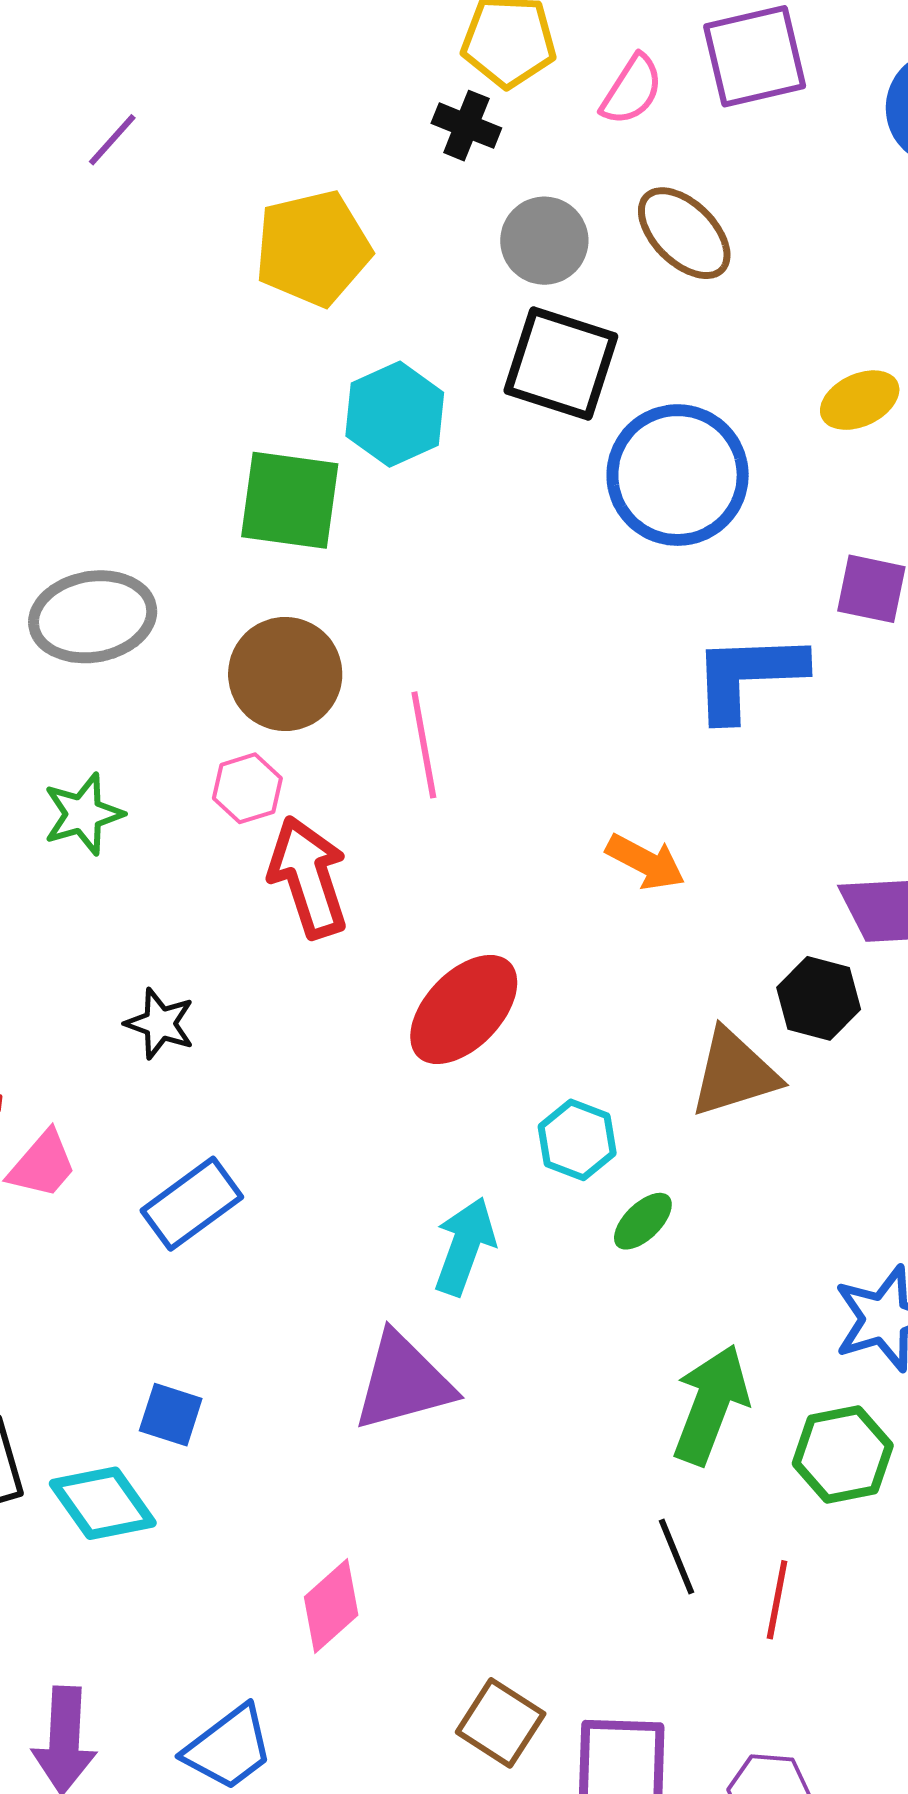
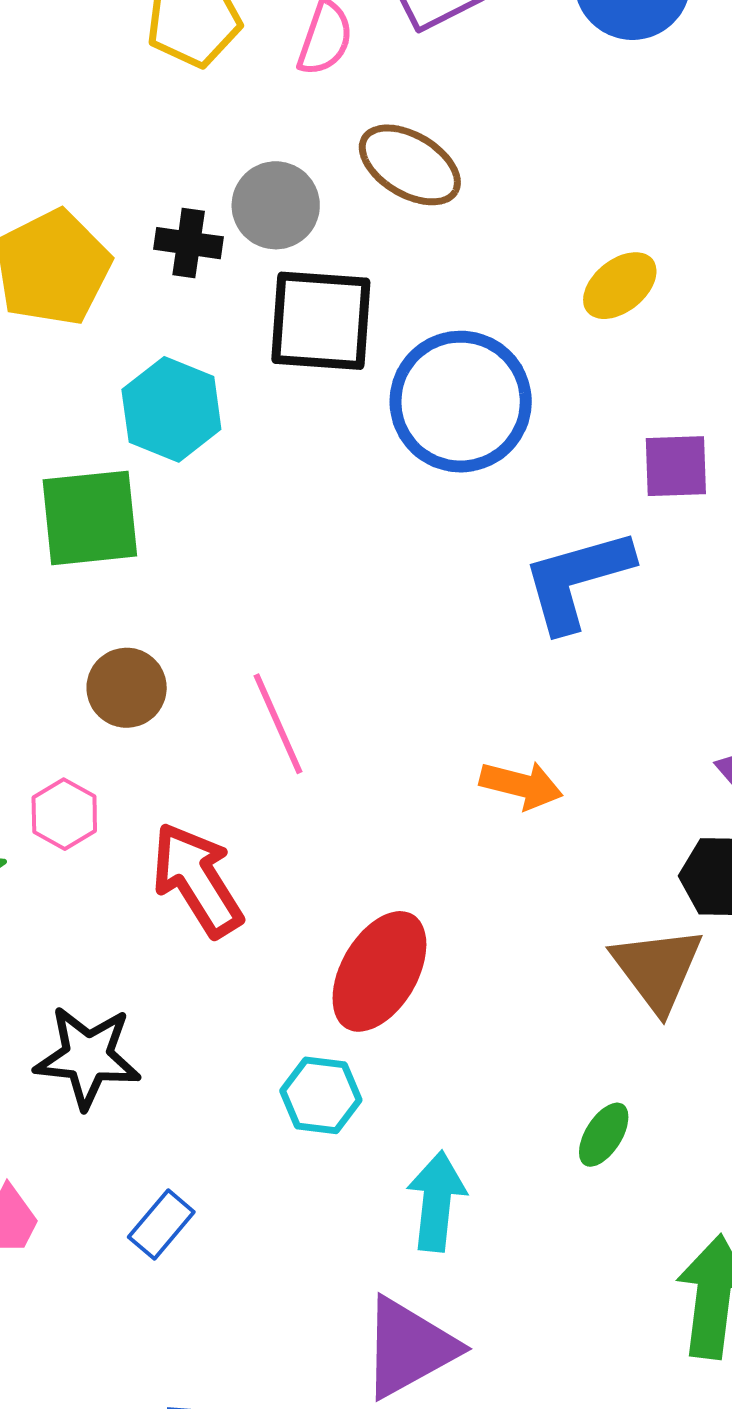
black cross: (466, 126) -> (189, 243), moved
brown circle: (285, 674) -> (127, 688), size x0.7
pink hexagon: (247, 788) -> (64, 814), moved
black star: (160, 1024) -> (88, 1057), size x1.5
brown triangle: (734, 1073) -> (657, 969), turned -36
cyan hexagon: (577, 1140) -> (321, 1095), moved
blue rectangle: (192, 1204) -> (161, 1224), size x0.7

